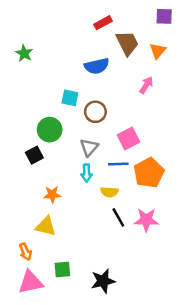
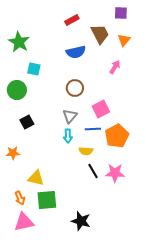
purple square: (164, 16) -> (121, 13), moved
red rectangle: (103, 23) -> (72, 20), moved
green star: (24, 53) -> (19, 42), size x1.5
cyan square: (70, 98) -> (34, 69), moved
green circle: (50, 130) -> (17, 90), moved
orange star: (52, 194) -> (13, 153), moved
green square: (62, 270) -> (47, 200), moved, size x1.5
black star: (103, 281) -> (81, 221), turned 30

